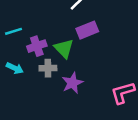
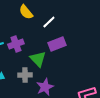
purple cross: (37, 46) -> (16, 44), moved

